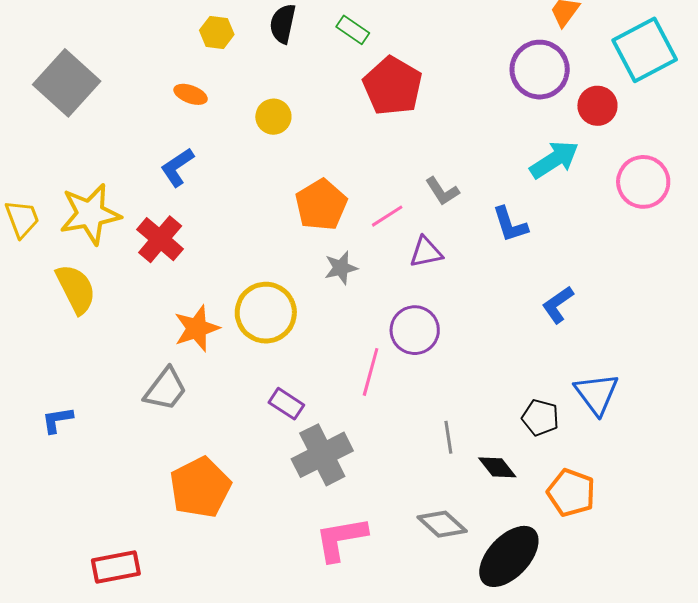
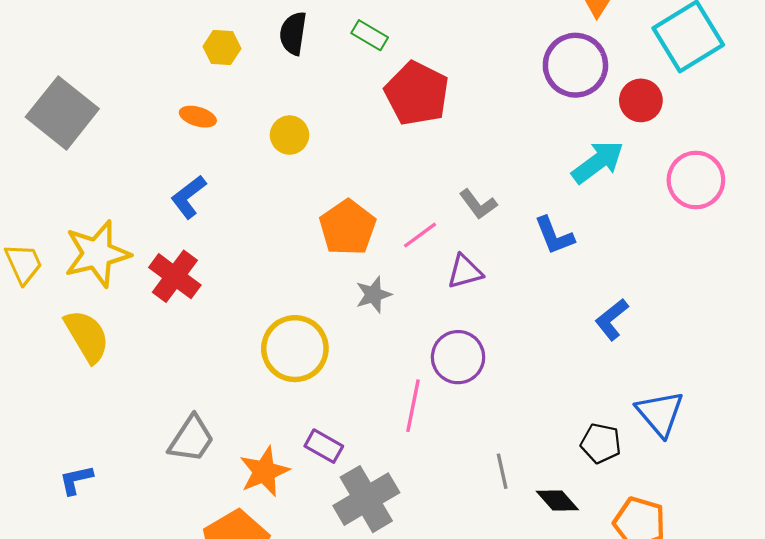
orange star: (197, 328) -> (264, 472), moved

